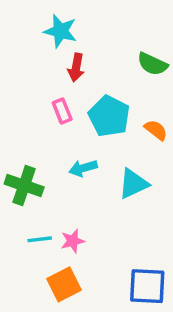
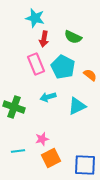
green semicircle: (152, 64) -> (73, 37), moved
pink rectangle: (62, 111) -> (36, 64), size x1.5
cyan line: (40, 239) -> (18, 151), moved
orange square: (64, 284) -> (51, 158), moved

